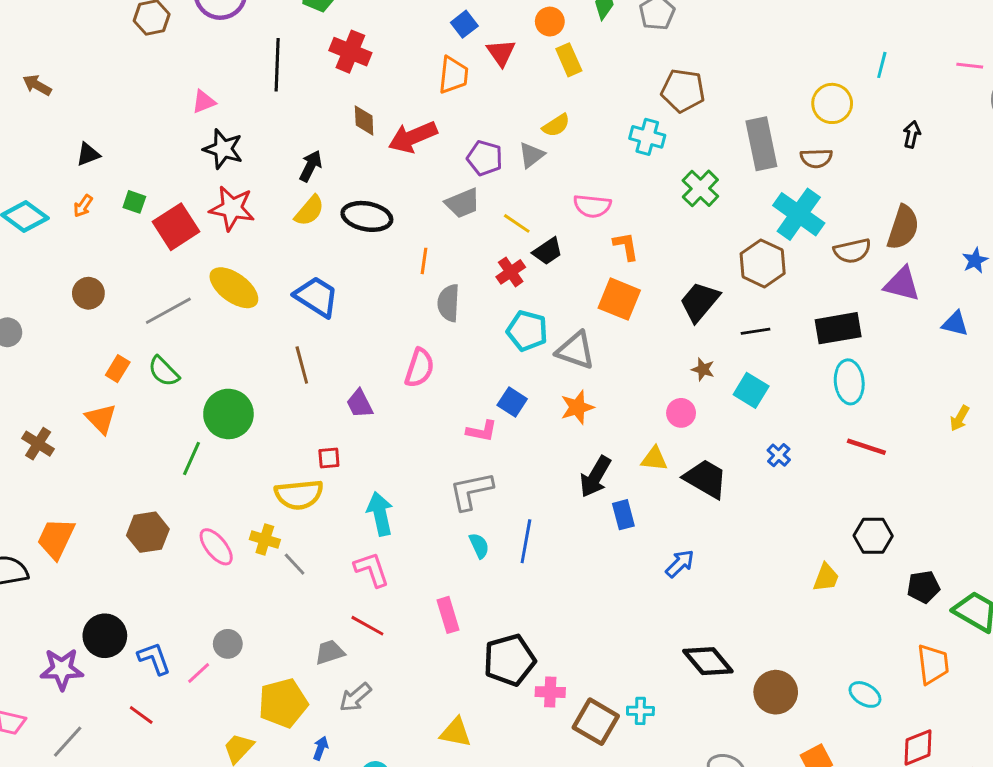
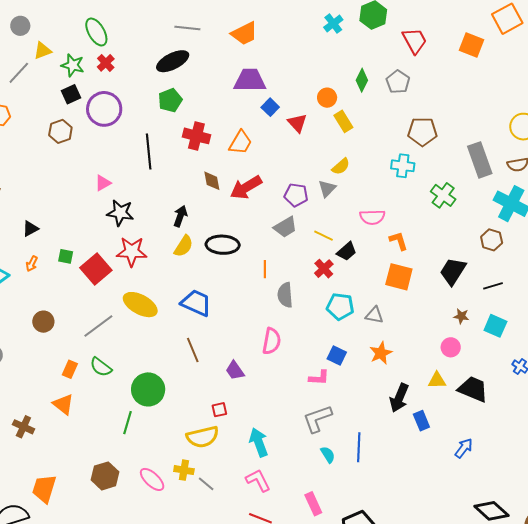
orange trapezoid: (453, 75) -> (241, 142), moved, turned 32
brown hexagon: (763, 263) -> (492, 240), size x0.7
gray triangle: (575, 350) -> (374, 315), size x0.7

